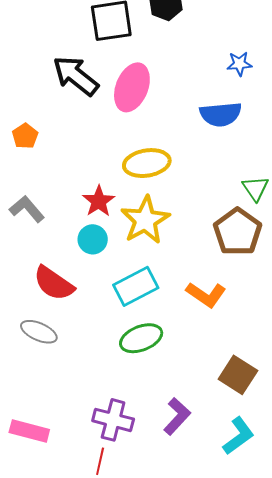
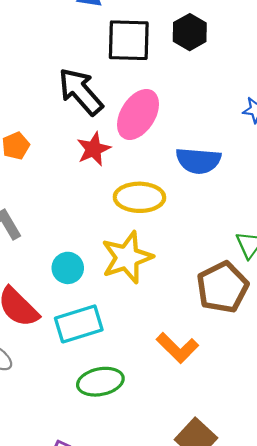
blue semicircle: (221, 114) -> (198, 161), moved
red star: (99, 201) -> (94, 149), moved
cyan rectangle: (136, 286) -> (79, 324), moved

